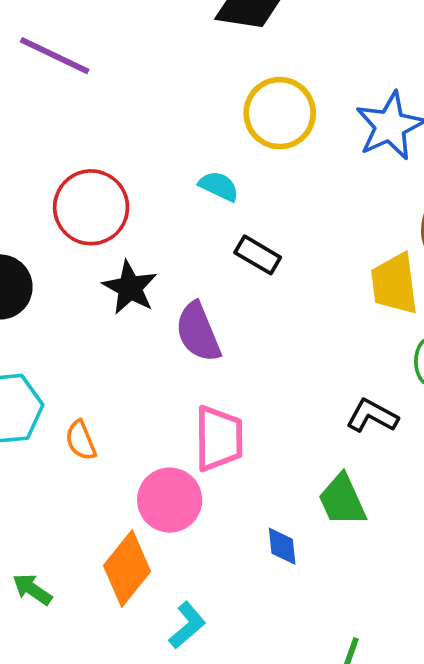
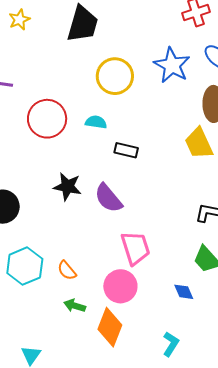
red circle: (91, 207) -> (47, 119), moved
green arrow: (32, 589) -> (75, 306), moved
cyan L-shape: (187, 625) -> (171, 344), moved

